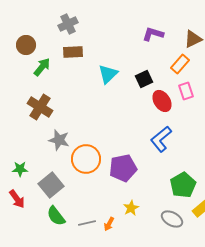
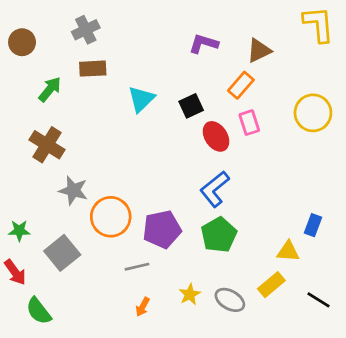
brown circle: (26, 45) -> (22, 42), moved
green pentagon: (183, 185) -> (219, 235), moved
yellow star: (131, 208) -> (190, 294), moved
green semicircle: (56, 216) -> (39, 311), moved
gray line: (87, 223) -> (137, 267), moved

